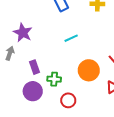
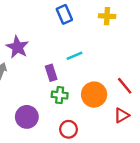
purple rectangle: (35, 67) -> (51, 73), moved
green cross: (54, 79) -> (60, 95), moved

